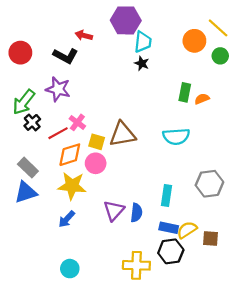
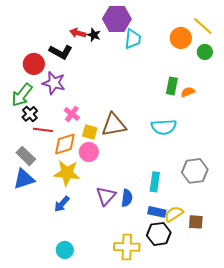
red circle: (20, 53) -> (34, 64), moved
black star: (142, 63) -> (94, 35), moved
red line: (58, 133) -> (43, 130), moved, turned 36

